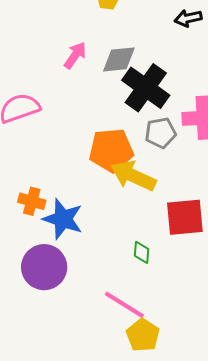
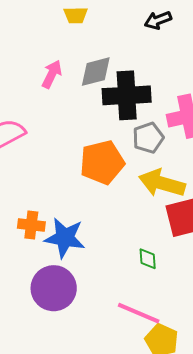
black cross: (146, 88) -> (127, 95), turned -30
yellow arrow: (133, 176) -> (162, 183), moved

